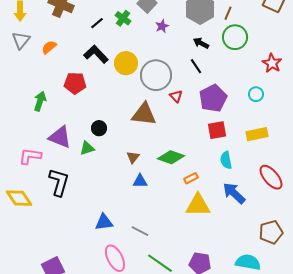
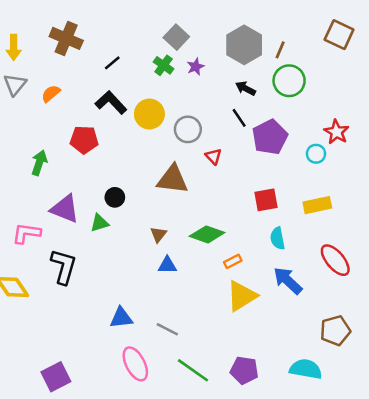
green cross: (123, 18) -> (164, 65), moved
red star: (272, 63) -> (336, 132), moved
gray circle: (156, 75) -> (188, 129), size x0.7
purple pentagon: (213, 98) -> (270, 137), moved
yellow triangle: (198, 205) -> (242, 296), turned -32

